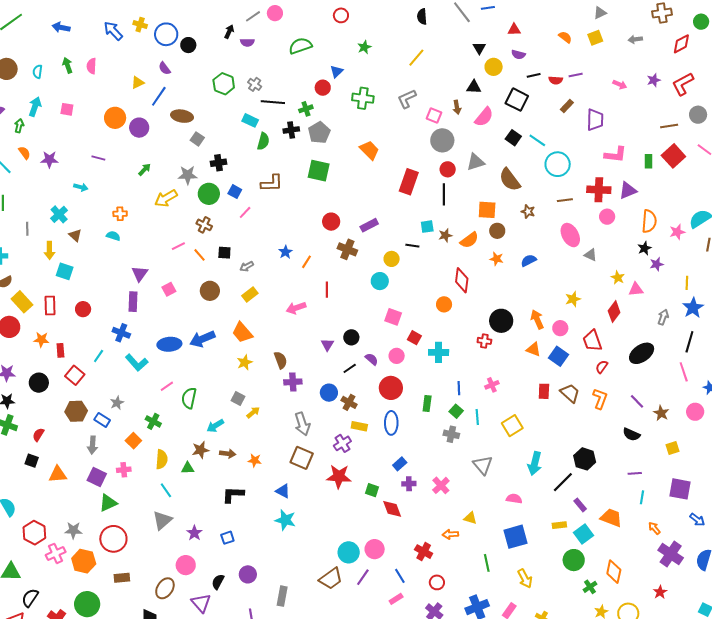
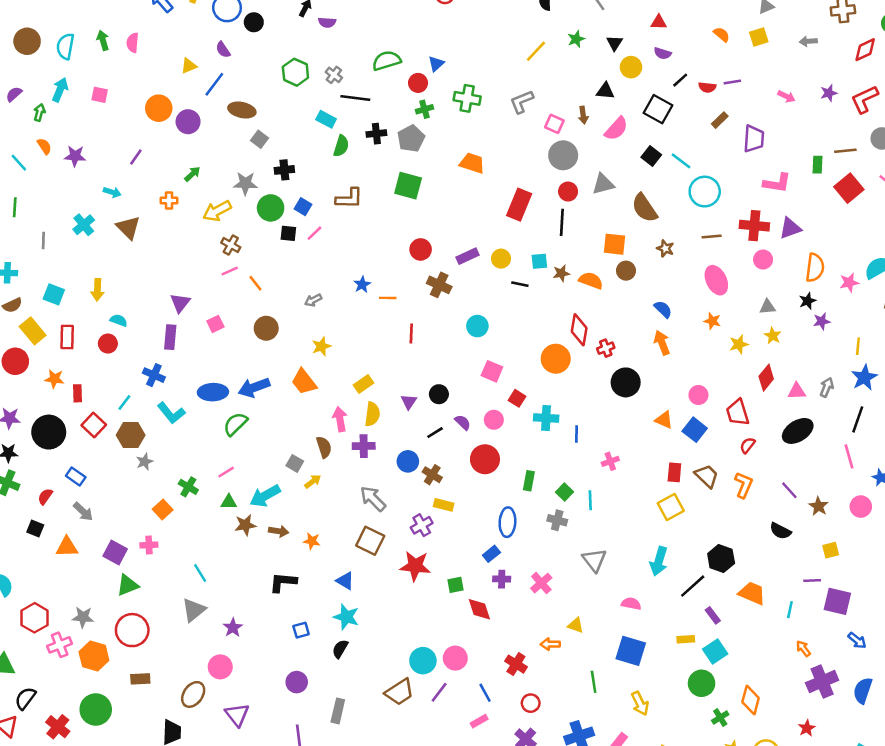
green semicircle: (300, 46) -> (387, 61), moved
green star: (364, 47) -> (576, 39), moved
cyan semicircle: (38, 72) -> (65, 46), size x1.5
black line: (534, 75) -> (680, 80), turned -32
green cross: (306, 109) -> (424, 109), moved
orange trapezoid: (369, 150) -> (472, 163), turned -30
purple line: (98, 158) -> (136, 157), turned -72
green rectangle: (649, 161) -> (817, 165), moved
orange cross: (120, 214) -> (169, 200), moved
brown cross: (204, 225) -> (231, 245), moved
brown triangle: (75, 235) -> (128, 228), moved, size x1.5
cyan semicircle: (113, 236) -> (119, 320), moved
orange semicircle: (469, 240) -> (591, 281), turned -126
yellow arrow: (49, 250) -> (97, 290), moved
black square: (224, 253) -> (288, 233), moved
gray triangle: (591, 255) -> (768, 307), moved, turned -32
yellow circle: (392, 259) -> (501, 259), moved
orange star: (497, 259) -> (712, 321), moved
blue semicircle: (529, 260) -> (663, 309), turned 70
orange line: (307, 262) -> (388, 298), turned 56
cyan square: (65, 271) -> (54, 294), moved
pink triangle: (636, 289) -> (797, 391), moved
yellow rectangle: (250, 294) -> (364, 384), moved
yellow star: (573, 299) -> (739, 344), moved
orange circle: (444, 304) -> (556, 359), size x1.5
pink arrow: (296, 308) -> (340, 419), moved, turned 96
orange arrow: (537, 319) -> (662, 343), moved
red cross: (484, 341) -> (606, 348), moved, turned -32
brown semicircle: (281, 360) -> (324, 447), moved
yellow star: (245, 362) -> (321, 346), moved
black circle: (39, 383) -> (49, 432), size x1.4
pink line: (167, 386) -> (226, 472), moved
blue line: (459, 388) -> (577, 434), moved
green semicircle: (189, 398) -> (235, 424), moved, turned 30
brown hexagon: (76, 411) -> (131, 435), moved
blue rectangle: (102, 420) -> (76, 477), moved
blue ellipse: (391, 423) -> (507, 522), moved
gray arrow: (302, 424) -> (373, 499), turned 150
cyan arrow: (215, 426) -> (265, 496), size x1.4
yellow square: (512, 426) -> (671, 507), moved
gray arrow: (92, 445) -> (83, 512), moved, turned -54
yellow semicircle: (162, 459) -> (372, 414), moved
green triangle: (188, 468) -> (229, 502), moved
purple line: (635, 473) -> (812, 581), moved
green square: (372, 490) -> (455, 585), turned -32
orange trapezoid: (611, 518) -> (752, 593), moved
blue square: (515, 537) -> (631, 651), turned 30
blue square: (227, 538) -> (301, 630), moved
purple cross: (671, 554) -> (822, 681), turned 30
black semicircle: (218, 582) -> (340, 649), moved

